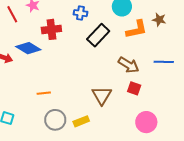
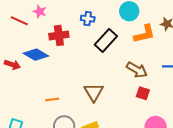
red line: (12, 14) -> (19, 21), turned -36
brown triangle: (102, 95) -> (94, 92), moved

